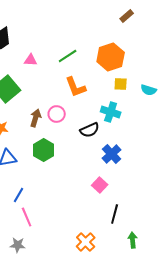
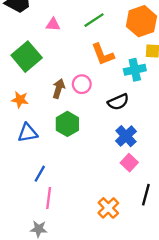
cyan cross: (111, 112) -> (135, 70), moved, turned -30
blue cross: (112, 154) -> (126, 136), moved
pink line: (27, 217) -> (49, 198), turned 30
orange cross: (86, 242) -> (108, 208), moved

